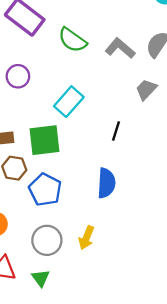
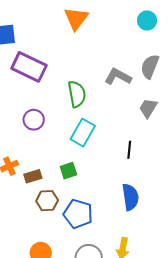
green semicircle: (72, 40) -> (77, 94), moved, turned -124
green square: (44, 140) -> (68, 171), size x0.6

